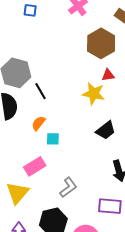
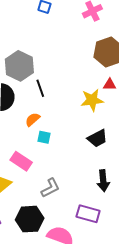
yellow star: (94, 94) -> (92, 100), turned -30
pink rectangle: (35, 166) -> (21, 161), turned 55

